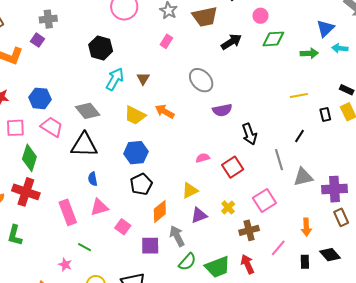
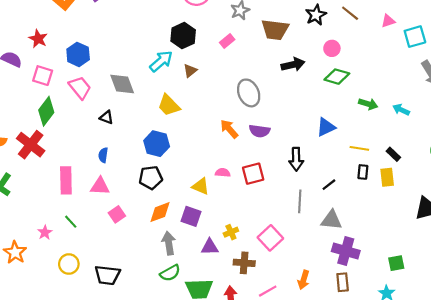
blue triangle: (325, 28) -> (326, 127), moved
black hexagon: (101, 48) -> (183, 36), moved
yellow line: (299, 96) -> (359, 148), moved
orange arrow: (165, 111) -> (229, 129), moved
black arrow: (249, 134) -> (296, 159), moved
black triangle: (84, 145) -> (106, 117), size x0.5
red square: (233, 167) -> (253, 174), moved
gray triangle: (303, 177) -> (331, 220), moved
yellow triangle: (190, 190) -> (201, 186), moved, turned 30
pink square: (264, 201) -> (270, 238), turned -30
purple triangle: (199, 215) -> (210, 247), moved
purple square: (150, 246) -> (191, 216), moved

